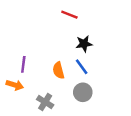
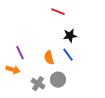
purple line: (23, 64) -> (20, 53), turned -32
gray circle: (83, 92) -> (58, 80), moved

